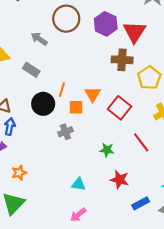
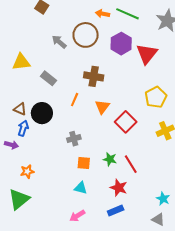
gray arrow: (39, 39) -> (59, 42), moved
brown cross: (122, 60) -> (94, 76), moved
black circle: (43, 104) -> (42, 113), moved
orange square: (76, 107) -> (84, 163), moved
red line: (141, 142) -> (131, 164), moved
blue rectangle: (141, 203) -> (116, 211), moved

